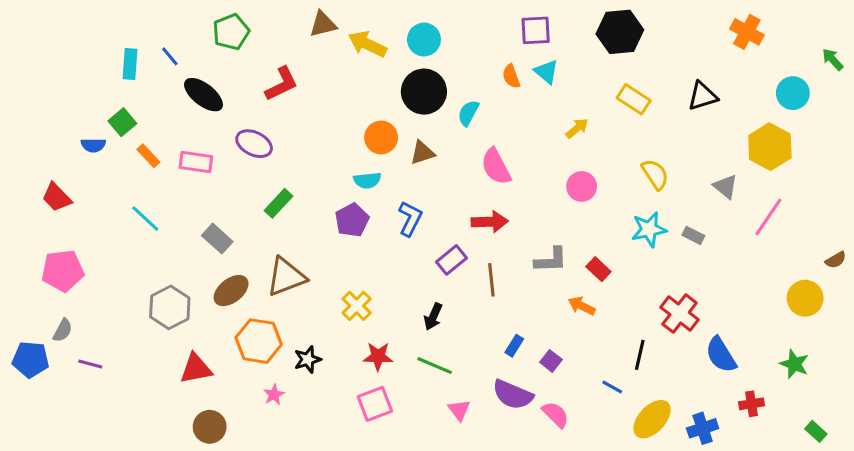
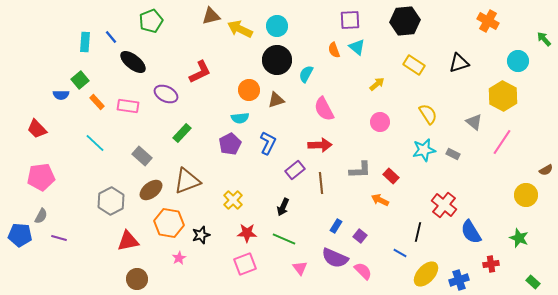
red L-shape: (282, 84) -> (200, 72), moved

